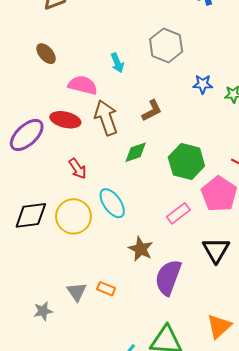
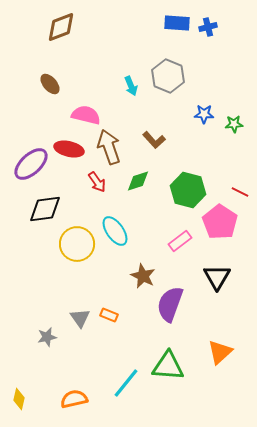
cyan arrow: (117, 63) -> (131, 86), moved
brown L-shape: (152, 111) -> (154, 140), turned 75
red arrow: (78, 169) -> (97, 182), moved
black diamond: (31, 215) -> (45, 209), moved

